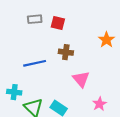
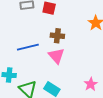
pink triangle: (81, 79) -> (56, 56), moved

